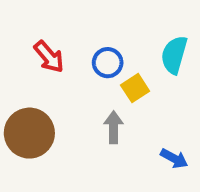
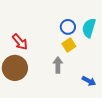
red arrow: (49, 57) -> (20, 42), moved
blue circle: (108, 63) -> (68, 27), moved

